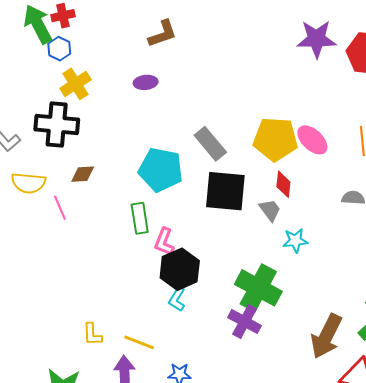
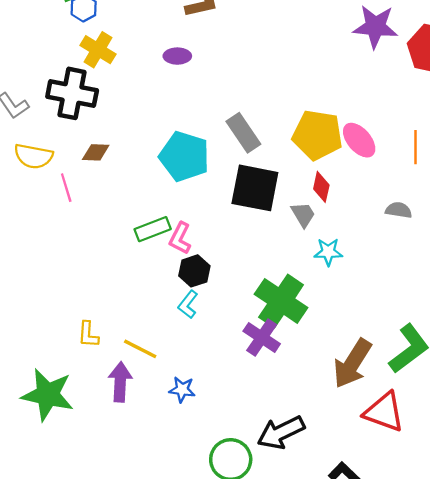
yellow cross: (76, 84) -> (98, 50), turned -32
green rectangle: (140, 218) -> (153, 229), moved, turned 72
black hexagon: (180, 269) -> (194, 271), size x0.7

